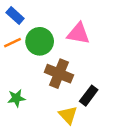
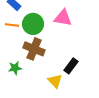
orange line: (12, 43) -> (12, 25), turned 32
brown cross: (59, 74) -> (34, 49), moved

